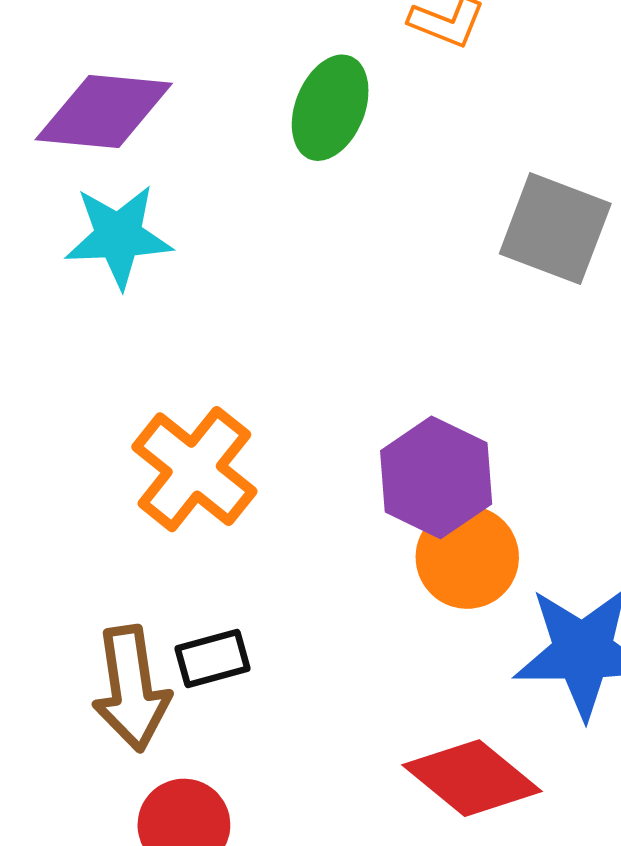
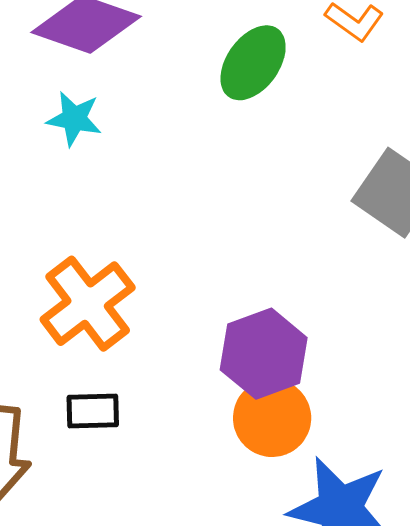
cyan star: (118, 236) -> (74, 119), size x0.7
black rectangle: (212, 659) -> (93, 411), moved

